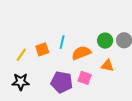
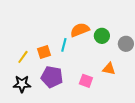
green circle: (105, 41) -> (102, 36), moved
orange semicircle: (81, 53) -> (80, 30), moved
purple pentagon: (62, 82) -> (52, 77), moved

